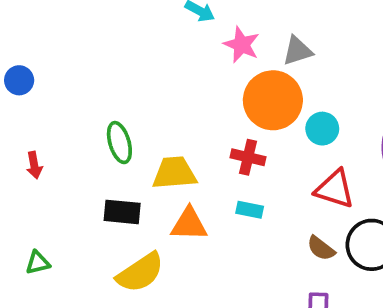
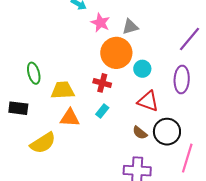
cyan rectangle: (250, 210) -> (102, 111), turned -64
black rectangle: (122, 212) -> (18, 108), moved

